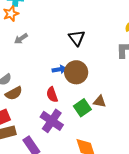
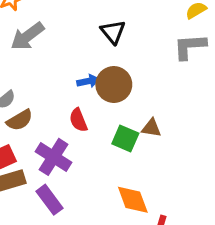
gray arrow: (21, 39) -> (27, 36), size x1.6
green square: (82, 108) -> (125, 138), turned -30
purple cross: (52, 121) -> (53, 157), moved

